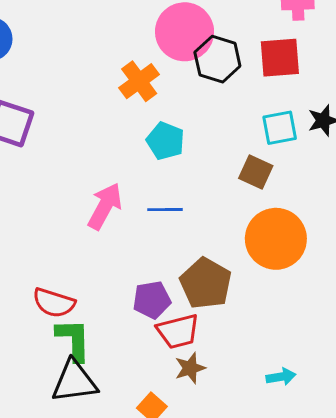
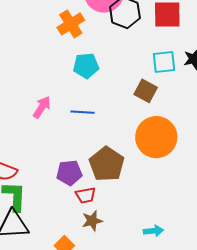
cyan pentagon: (165, 141) -> (86, 66), turned -30
pink arrow: (105, 206) -> (42, 107), size x0.7
red trapezoid: (178, 331) -> (86, 195), size x0.7

